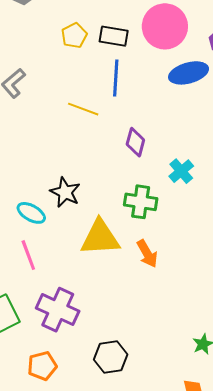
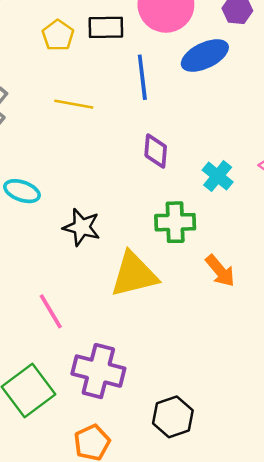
blue line: (116, 78) -> (142, 77), moved
yellow line: (83, 109) -> (74, 104), moved
cyan ellipse: (31, 213) -> (22, 191), moved
orange arrow: (147, 254) -> (220, 271), moved

